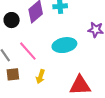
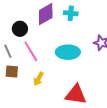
black circle: (12, 20) -> (20, 29), moved

